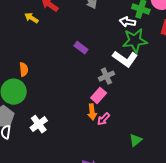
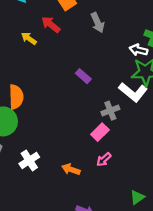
orange semicircle: (24, 69) -> (16, 97), size x1.5
orange arrow: (92, 112) -> (71, 169), moved, turned 112
green triangle: (136, 140) -> (137, 197), moved

